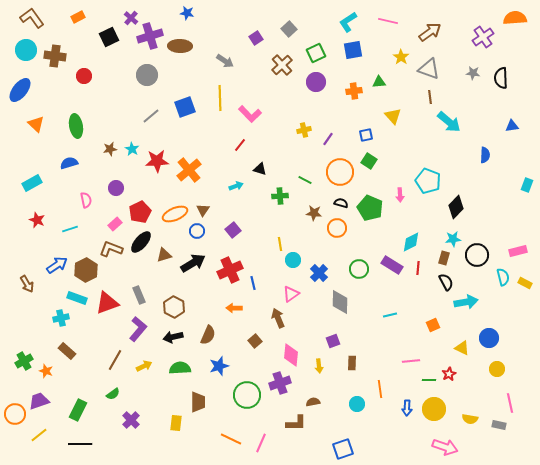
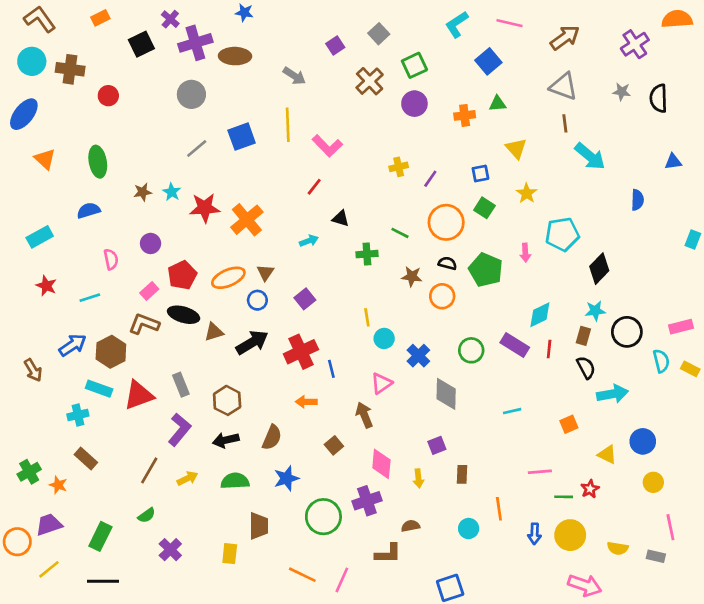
blue square: (353, 50) -> (488, 61), moved, turned -30
yellow star: (401, 57) -> (527, 193), moved
cyan pentagon: (428, 181) -> (562, 234), turned -30
black ellipse: (141, 242) -> (184, 315), turned 65

